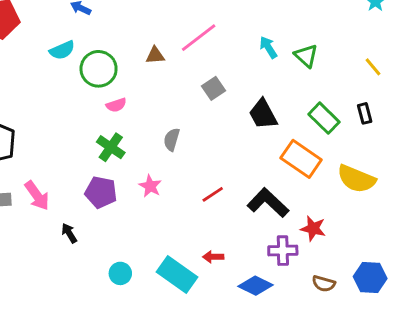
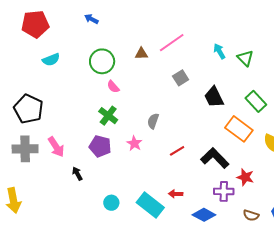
cyan semicircle: (62, 50) -> (51, 60), moved
pink semicircle: (116, 105) -> (113, 87), turned 64
gray semicircle: (172, 139) -> (153, 121), moved

